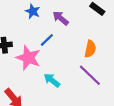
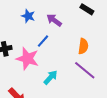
cyan arrow: (52, 80) -> (51, 77), turned 98

